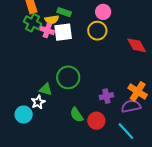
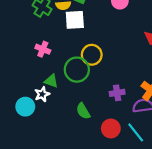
pink cross: (47, 30) -> (43, 49), moved
yellow circle: (97, 31) -> (92, 55), moved
red circle: (96, 121) -> (111, 128), moved

